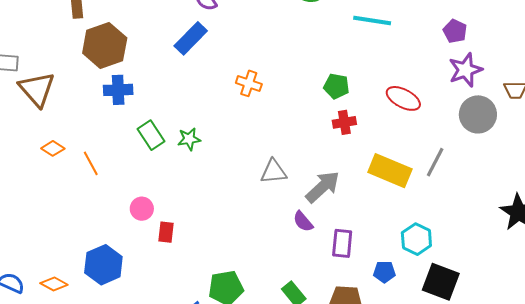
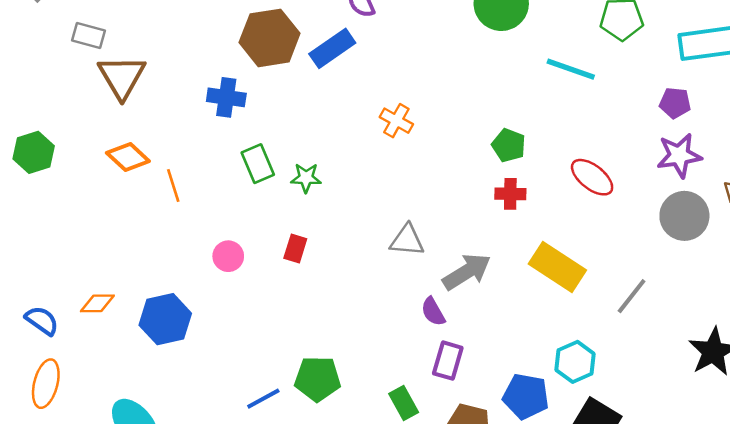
purple pentagon: (455, 31) -> (675, 103), turned -30
brown hexagon: (105, 46) -> (270, 38), moved
orange diamond: (53, 148) -> (128, 157), size x1.4
gray line: (435, 162) -> (632, 296), moved
red rectangle: (166, 232) -> (295, 248), moved
purple rectangle: (342, 243) -> (448, 361), moved
blue pentagon: (384, 272) -> (526, 396), size x1.6
orange diamond: (54, 284) -> (97, 303), moved, turned -40

